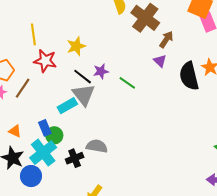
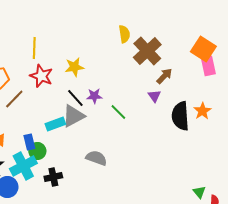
gray triangle: (84, 95) -> (73, 116), turned 30
gray semicircle: (97, 146) -> (96, 158), moved

